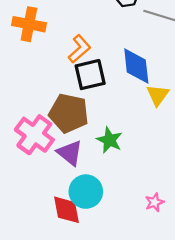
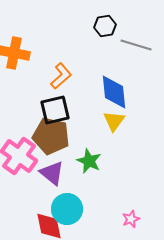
black square: (90, 75) -> (55, 110), moved
yellow triangle: (158, 95) -> (114, 121), moved

